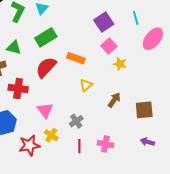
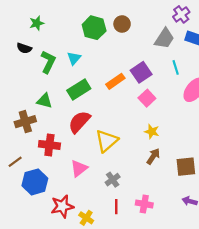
orange rectangle: (76, 58) -> (115, 81), moved, turned -54
yellow star: (120, 64) -> (152, 132), moved
yellow triangle: (86, 85) -> (107, 141), moved, size x1.6
pink triangle: (45, 110) -> (79, 168), turned 30
yellow cross: (51, 135) -> (86, 218), moved

